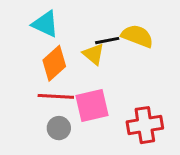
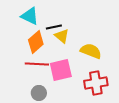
yellow semicircle: (137, 36) -> (91, 51), moved
black line: (107, 41) -> (54, 27), moved
gray circle: (59, 128) -> (39, 93), moved

